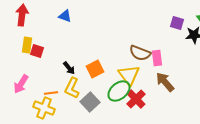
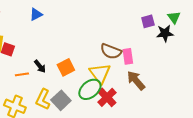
blue triangle: (65, 16) -> (36, 14), turned -48
purple square: (177, 23) -> (148, 21), turned -32
yellow L-shape: (72, 88) -> (43, 99), moved
orange line: (51, 93) -> (22, 74), moved

